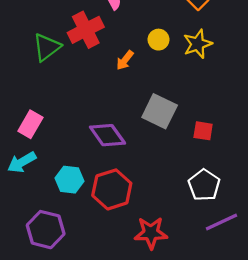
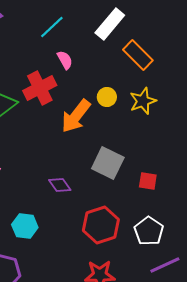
orange arrow: (125, 60) -> (76, 116), size x1.8
purple diamond: (107, 135) -> (60, 185), size x0.7
red hexagon: (112, 189) -> (101, 225), moved

